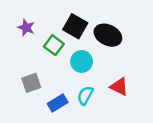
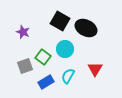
purple star: (26, 28) -> (23, 32), moved
green square: (54, 45) -> (43, 57), moved
red triangle: (119, 87) -> (95, 69), turned 35

